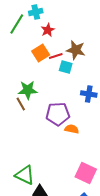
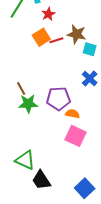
cyan square: (66, 67) -> (90, 49), moved
green star: (28, 90) -> (28, 104), moved
blue cross: (89, 94) -> (90, 78), turned 35
pink square: (86, 173) -> (76, 136), moved

